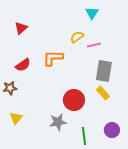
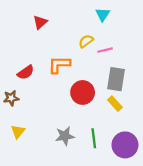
red triangle: (21, 28) -> (40, 22), moved
red circle: (74, 100) -> (83, 92), moved
purple circle: (112, 130) -> (125, 145), size x1.5
green line: (84, 136) -> (94, 138), moved

